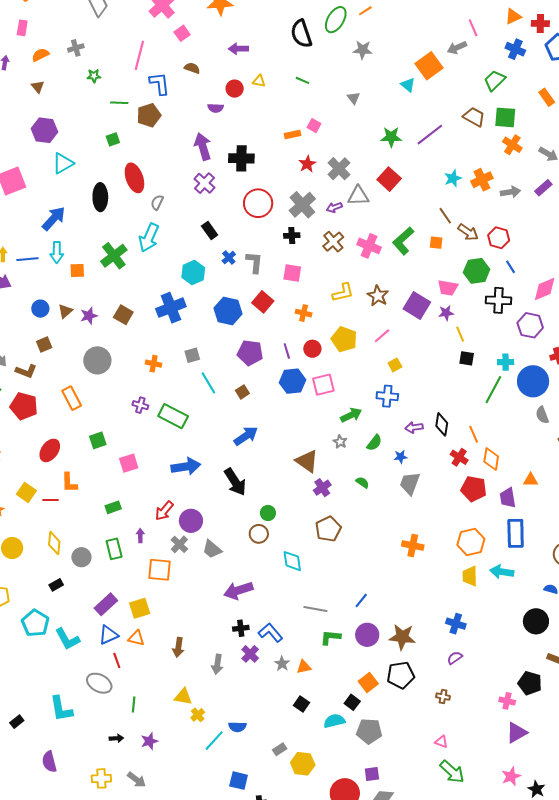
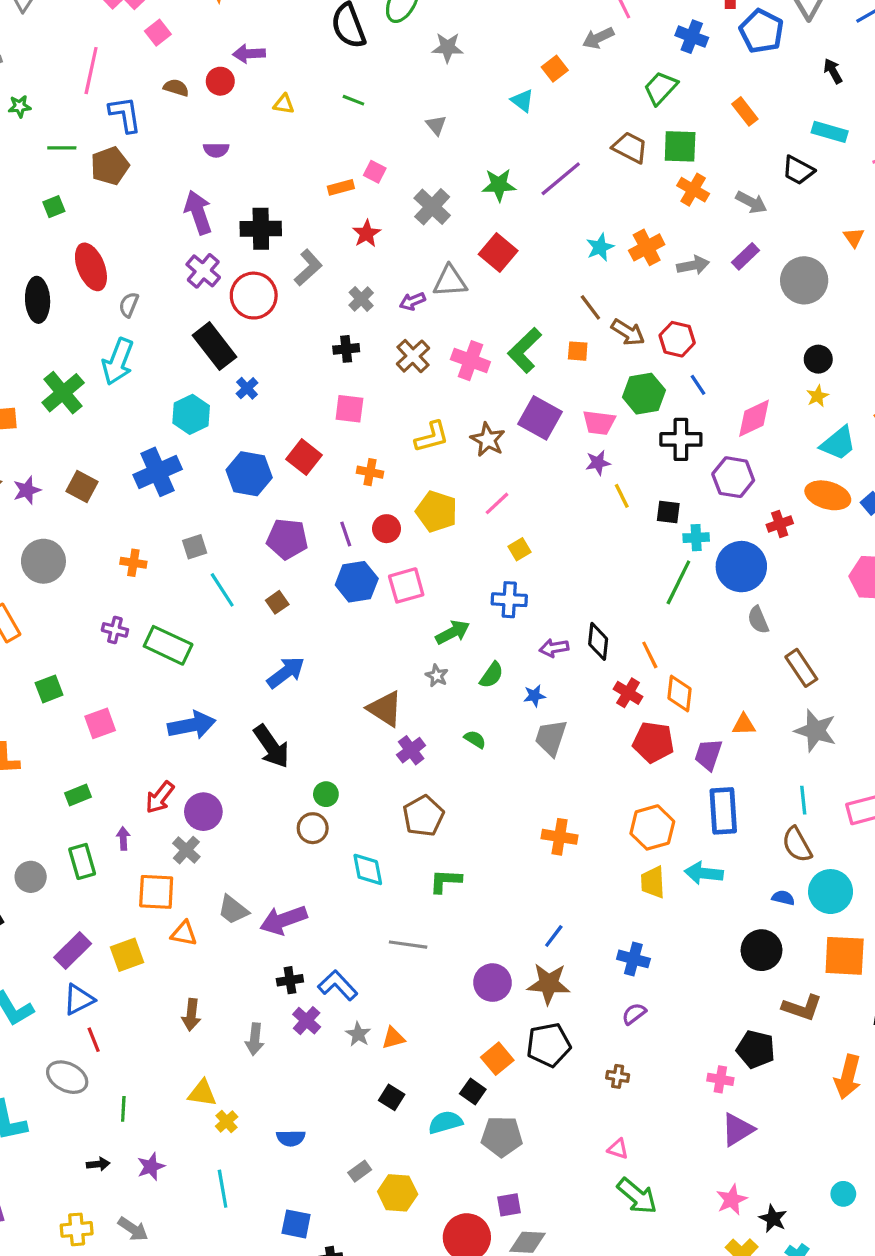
orange square: (429, 66) -> (555, 69), size x0.6
red circle: (235, 89) -> (220, 81), moved
gray cross: (339, 169) -> (432, 207), moved
red circle: (258, 203) -> (254, 296), moved
gray cross: (302, 205) -> (361, 299), size x0.6
black rectangle: (210, 230) -> (214, 346), size x1.6
gray L-shape: (254, 262) -> (308, 268), moved, turned 45
purple square: (417, 306) -> (540, 418), moved
black square: (467, 358) -> (668, 512), moved
purple trapezoid: (508, 498) -> (708, 755), turned 30
gray trapezoid: (212, 549) -> (233, 910), moved
blue line: (361, 601) -> (554, 936), moved
green L-shape: (330, 637) -> (445, 881), moved
orange triangle: (136, 638) -> (184, 933), moved
cyan line: (214, 741) -> (223, 1189), moved, turned -50

